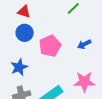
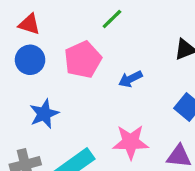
pink pentagon: (50, 46) -> (83, 60), moved
blue star: (19, 67) -> (44, 114), moved

